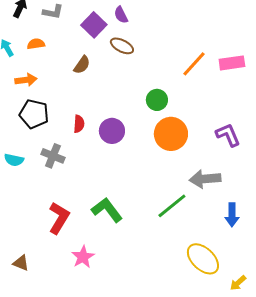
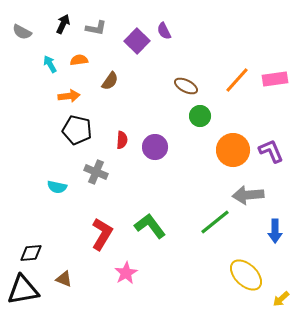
brown ellipse: (122, 46) -> (186, 86), moved
brown semicircle: (82, 65) -> (110, 81), moved
orange circle: (171, 134) -> (233, 150), moved
cyan semicircle: (14, 160) -> (57, 187), moved

